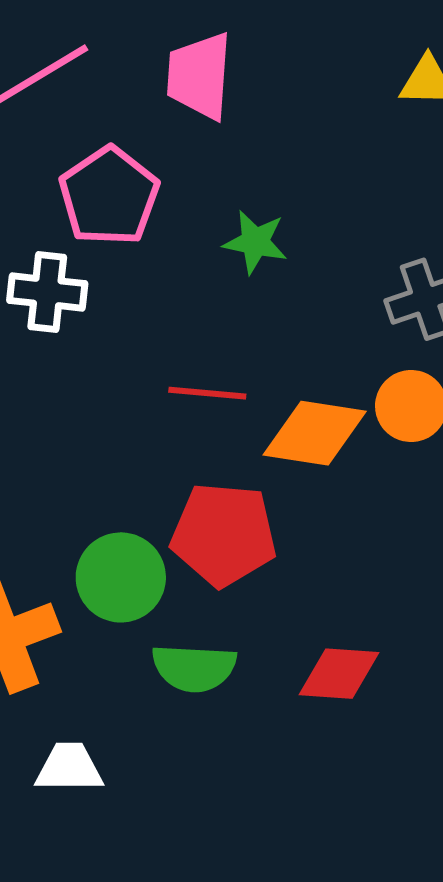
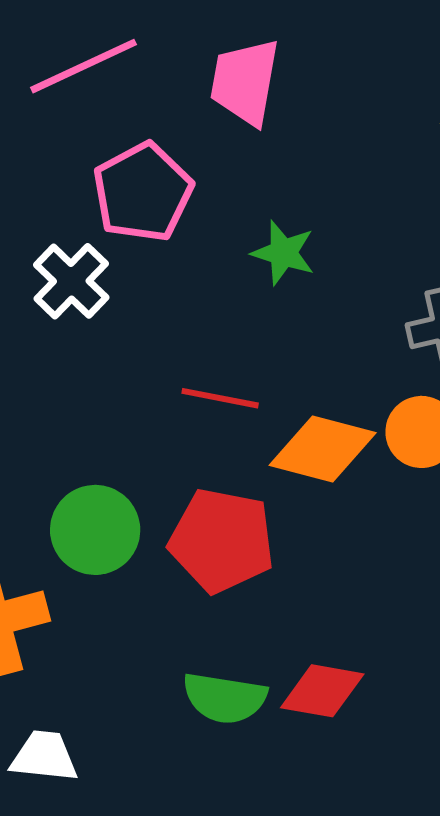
white cross: (47, 292) -> (71, 281), turned 32
green circle: (121, 577) -> (95, 530), moved
green semicircle: (194, 668) -> (225, 698), moved

